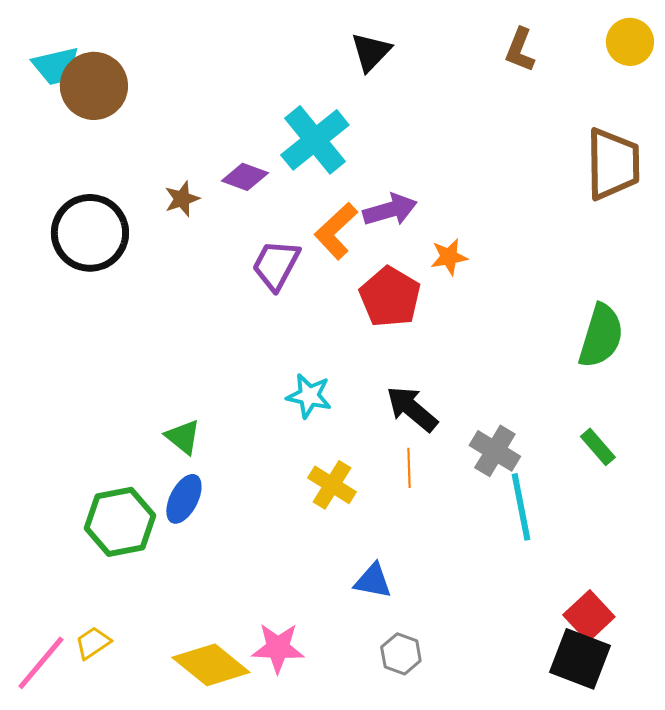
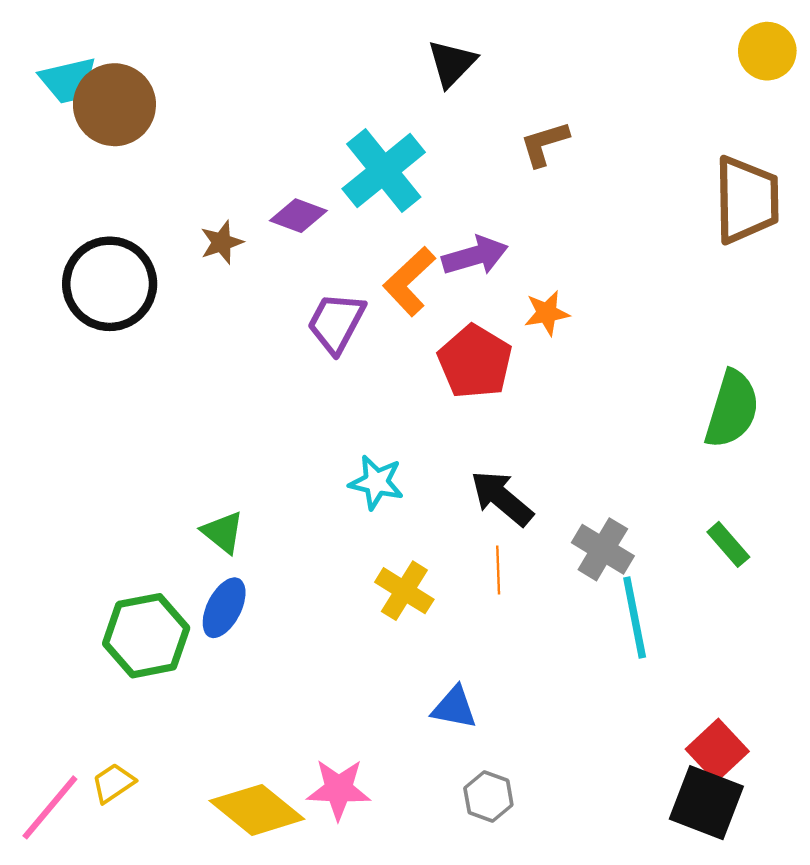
brown L-shape: (520, 50) -> (544, 144), moved, turned 51

